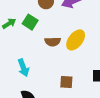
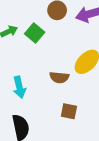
brown semicircle: (53, 42) -> (59, 77), moved

